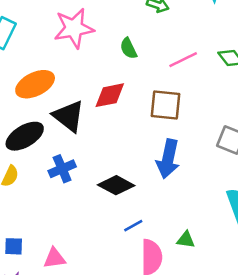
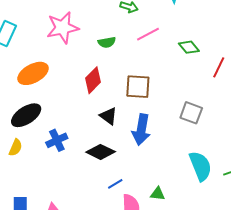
green semicircle: (128, 48) -> (107, 42), turned -72
pink line: (183, 60) -> (148, 34), moved
red diamond: (110, 95) -> (93, 80), turned -32
black triangle: (69, 116) -> (108, 116), moved, size x0.7

